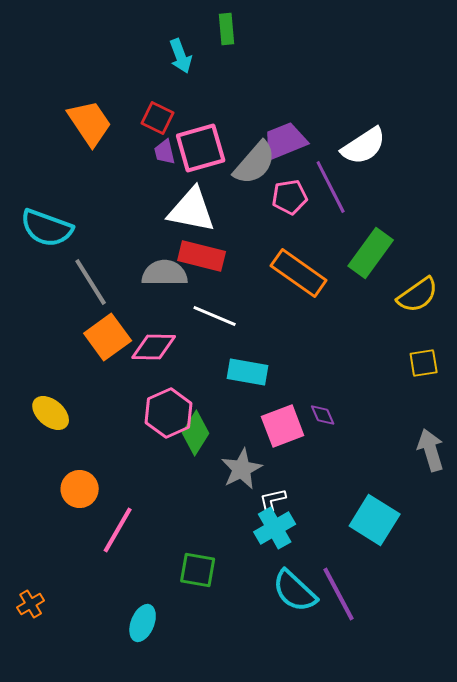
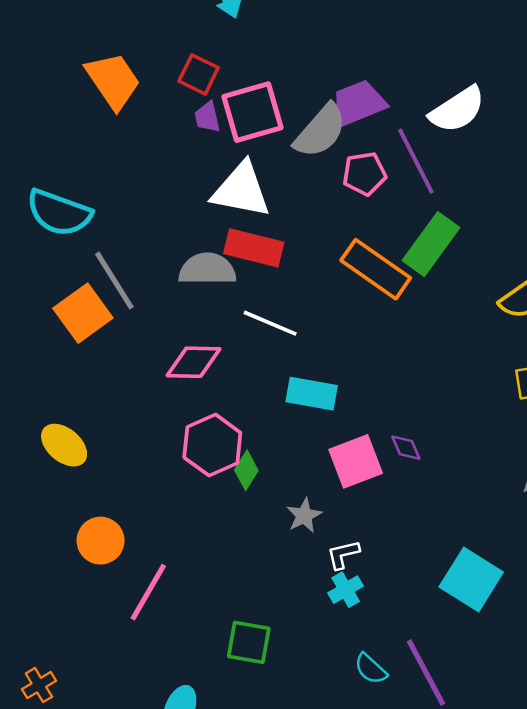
green rectangle: (371, 253) -> (431, 244), moved
orange square: (108, 337) -> (83, 313), moved
green diamond: (196, 433) -> (246, 470), size x0.7
gray star: (242, 469) -> (304, 515), size x0.7
cyan cross: (275, 528) -> (346, 590), size x0.7
cyan semicircle: (295, 591) -> (371, 669), size x0.6

